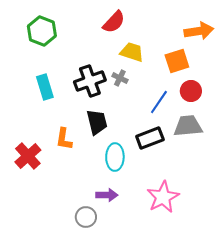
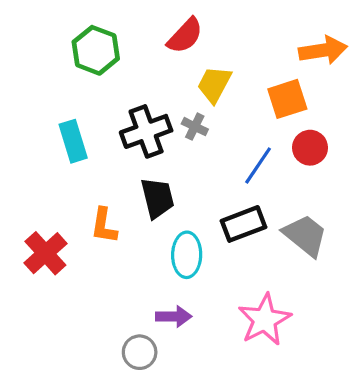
green hexagon: (42, 31) -> (96, 50), moved
yellow trapezoid: (132, 52) -> (214, 84), turned -80
gray trapezoid: (188, 126) -> (305, 235), moved, turned 44

